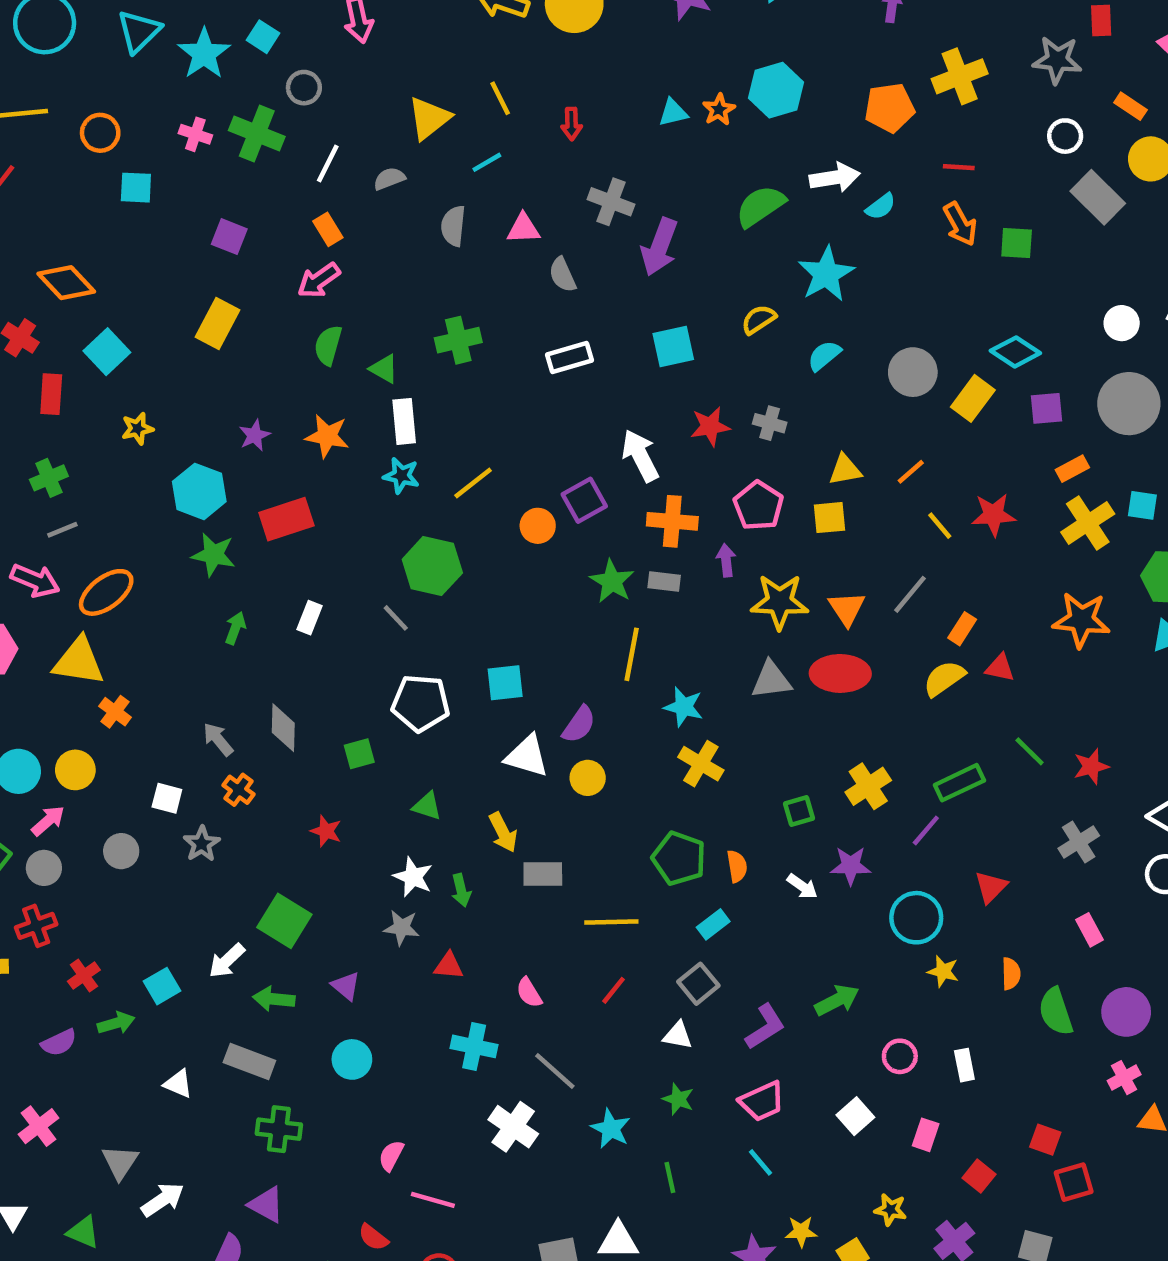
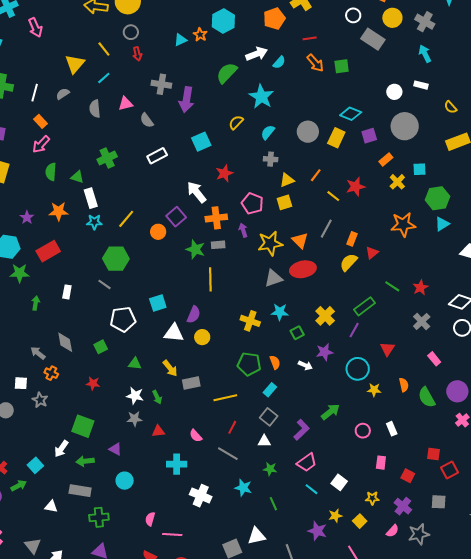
gray circle: (304, 88) -> (131, 32), moved
gray cross: (770, 423) -> (271, 159), moved
yellow cross: (1088, 523) -> (397, 182), size x0.7
red triangle: (1000, 668) -> (372, 253), turned -40
cyan star: (684, 707) -> (280, 312), moved
gray line: (555, 1071) -> (228, 454), moved
white square: (855, 1116) -> (339, 482), moved

